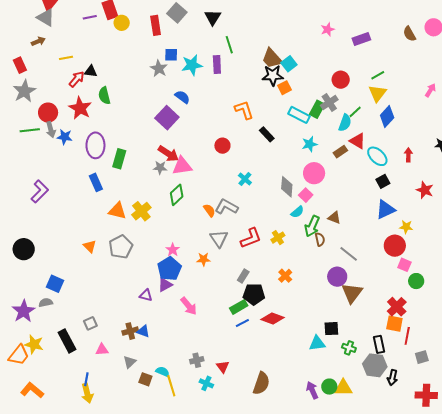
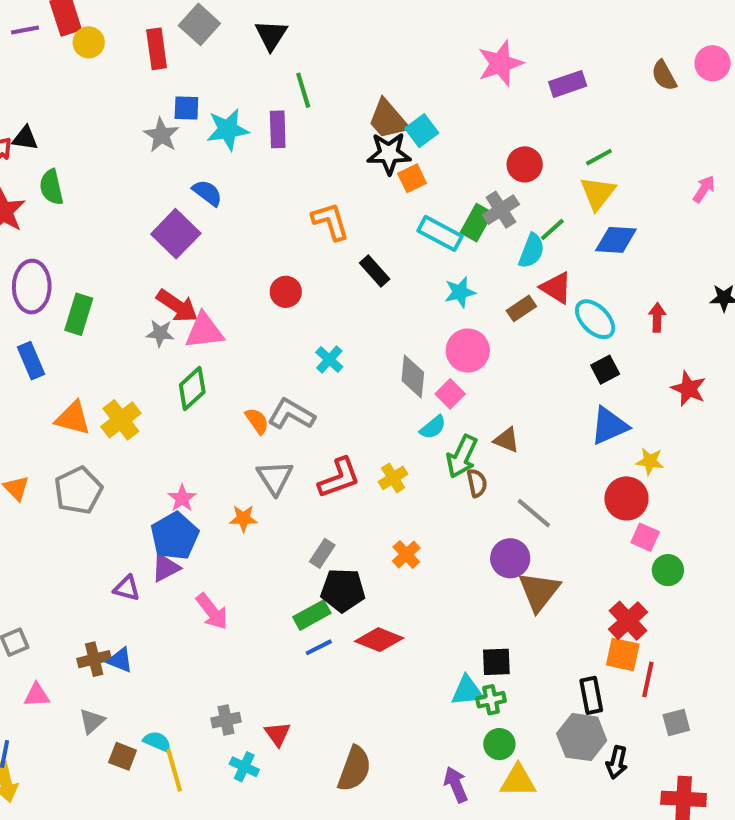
pink star: (328, 29) -> (500, 63), size x1.6
blue diamond: (387, 116) -> (616, 240), turned 50
green cross: (349, 348) -> (491, 700), moved, turned -32
green circle: (329, 387) -> (499, 744), moved

